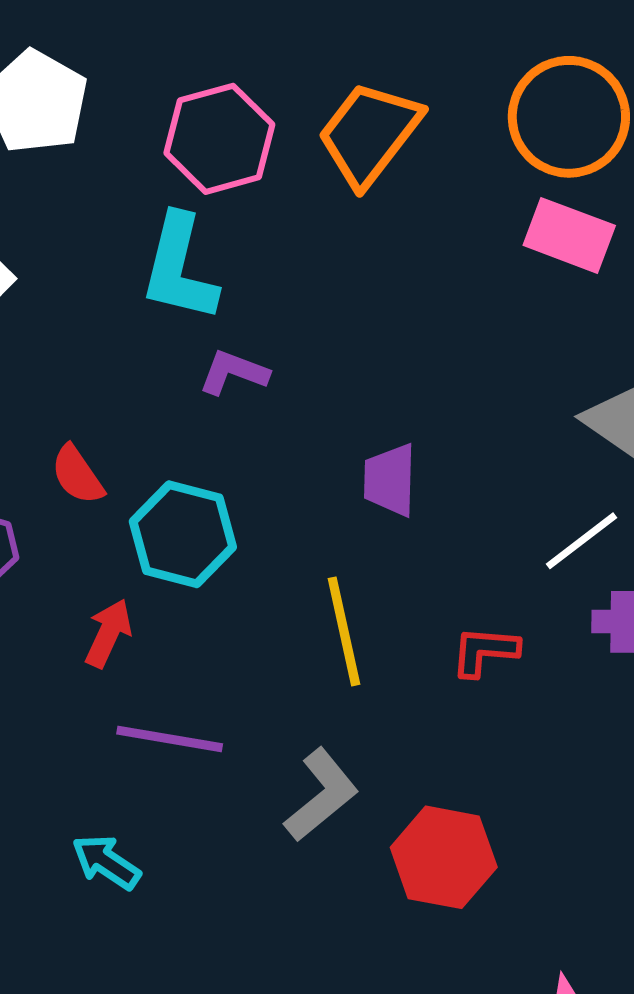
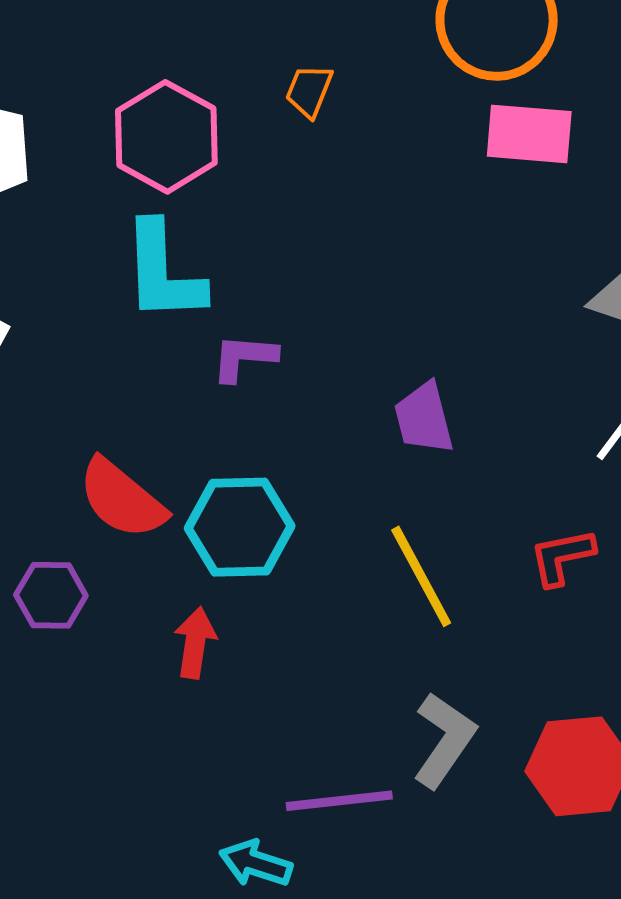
orange trapezoid: (369, 134) -> (309, 91), size x0.5
red semicircle: (77, 475) -> (122, 499), size x1.5
purple line: (170, 739) -> (339, 801), moved

